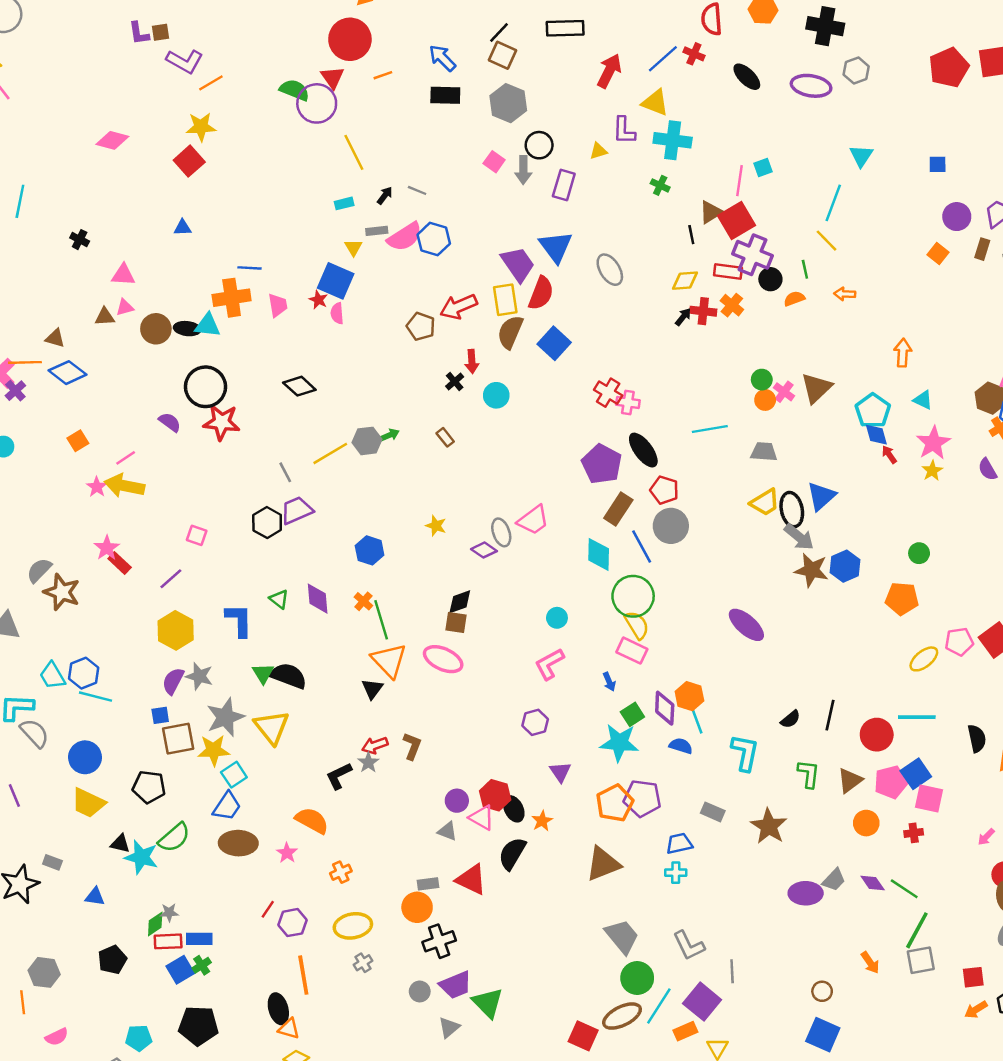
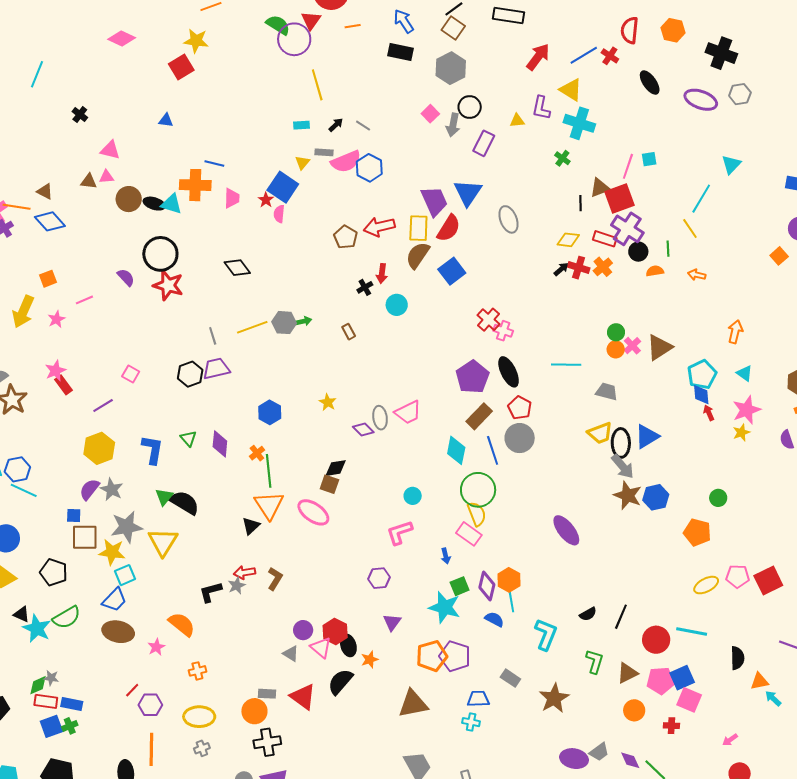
yellow arrow: (124, 486) -> (23, 312), moved, turned -88

